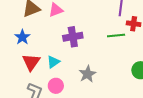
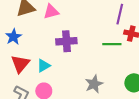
gray star: (87, 74) -> (94, 84), moved

